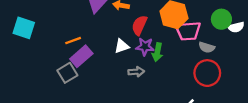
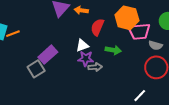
orange line: (73, 41) -> (13, 34), moved
purple star: (145, 47) -> (86, 59), moved
green arrow: (157, 52) -> (113, 50), turned -91

